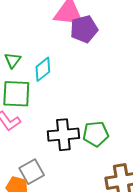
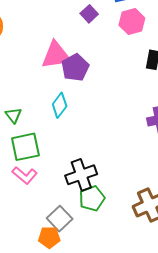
cyan diamond: (43, 69) -> (60, 105), moved
green pentagon: (96, 134) -> (92, 198), moved

